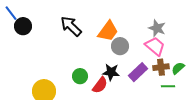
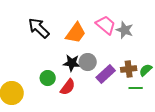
gray circle: (120, 46) -> (88, 62), moved
pink trapezoid: (155, 46) -> (106, 25), moved
black star: (111, 72) -> (72, 63), moved

